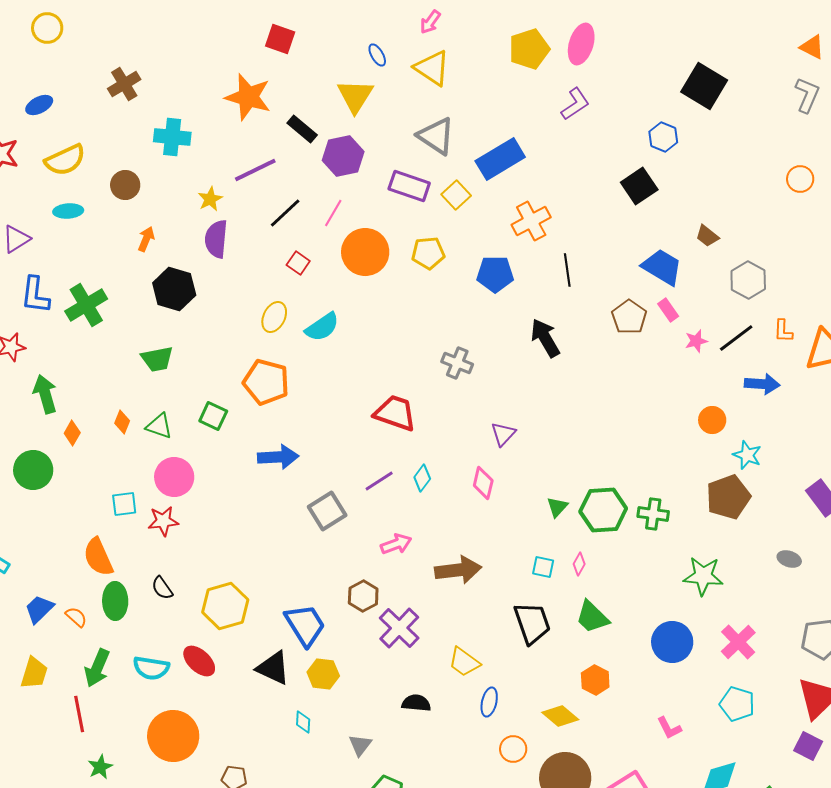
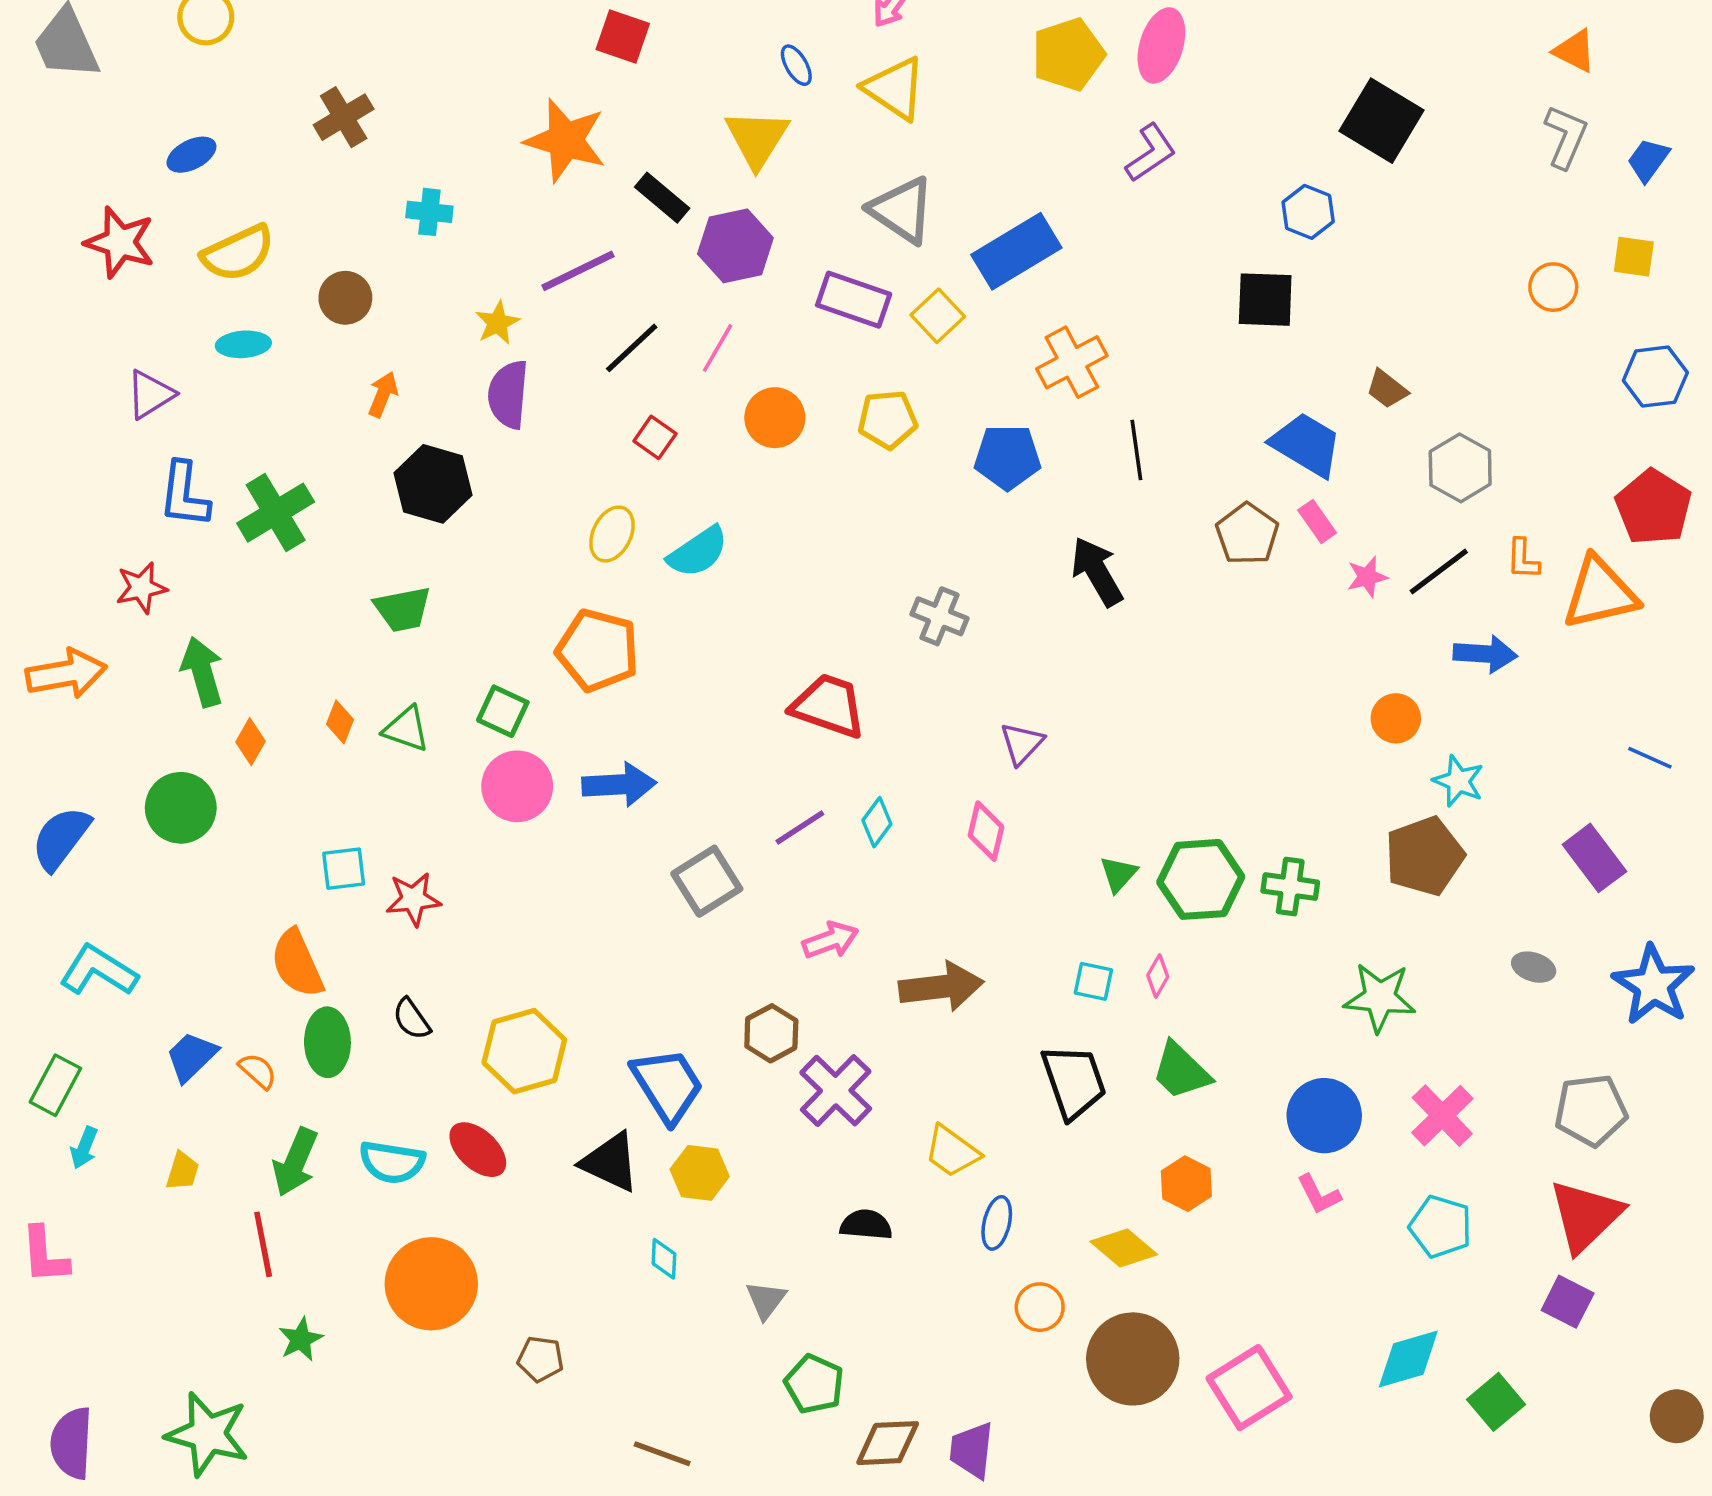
cyan cross: (172, 137) -> (429, 212), size x0.7
black square: (639, 186) -> (1265, 300), turned 36
orange circle: (365, 252) -> (775, 418), size x0.7
pink circle: (174, 477) -> (517, 786), moved
yellow trapezoid: (34, 673) -> (183, 1171), size x0.7
pink L-shape: (669, 728) -> (1319, 1194), moved

